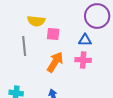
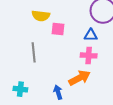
gray line: (24, 46) -> (34, 52), moved
orange arrow: (55, 62) -> (79, 78), moved, turned 30

